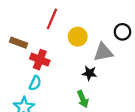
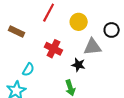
yellow circle: (78, 37) -> (79, 22), moved
red cross: (40, 60) -> (53, 49), moved

